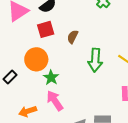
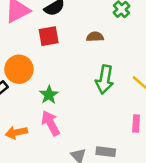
brown semicircle: (73, 37) -> (95, 37), moved, turned 56
orange circle: (36, 59) -> (19, 69), moved

